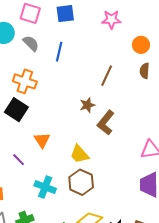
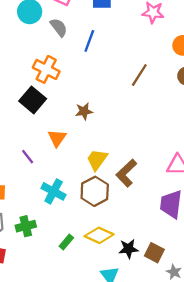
brown star: (87, 105) -> (84, 111), moved
brown L-shape: (106, 123) -> (126, 173), moved
yellow trapezoid: (79, 154) -> (97, 160), turned 70

